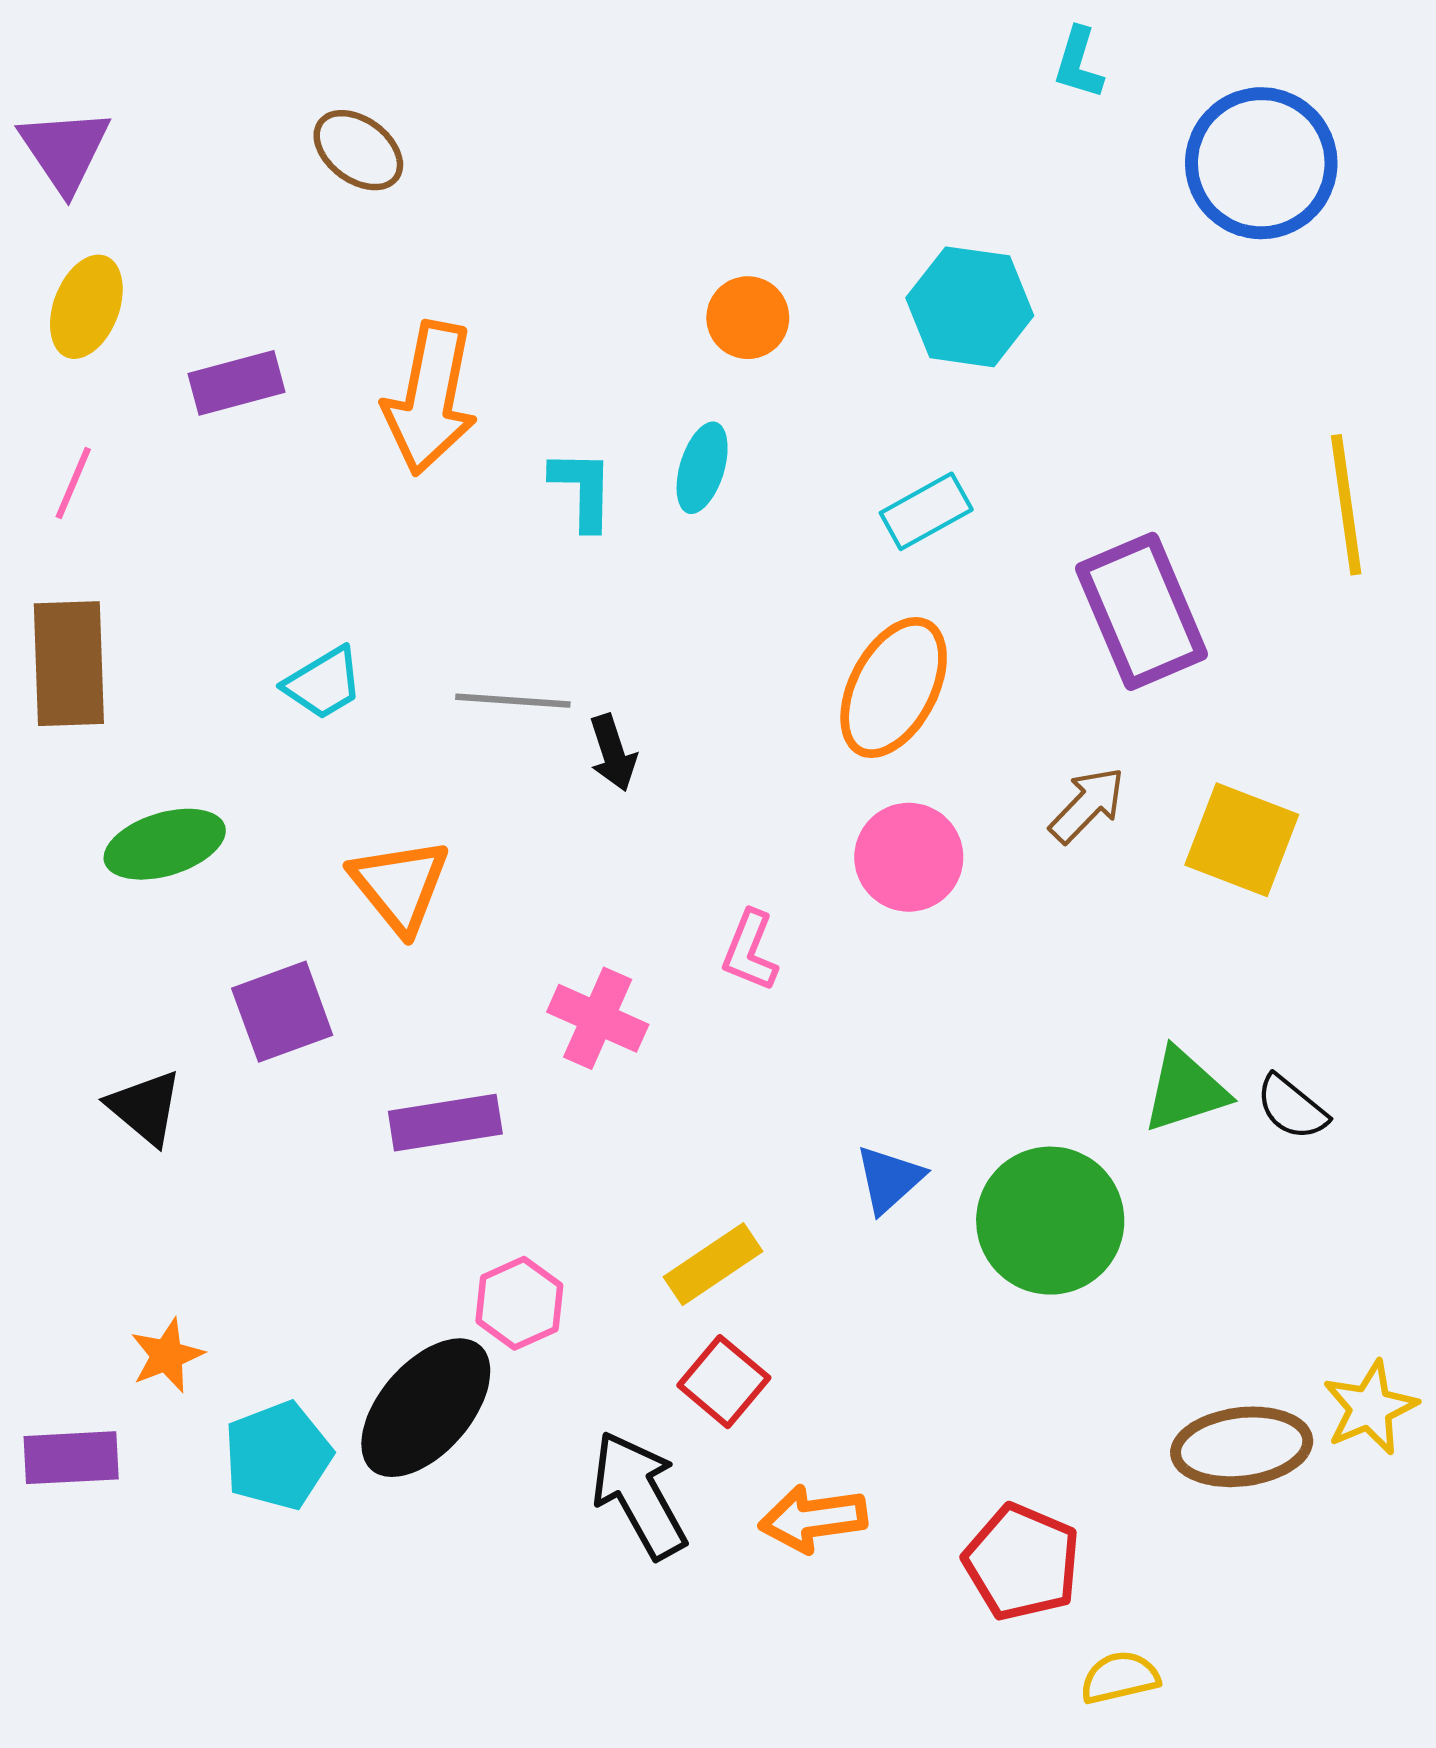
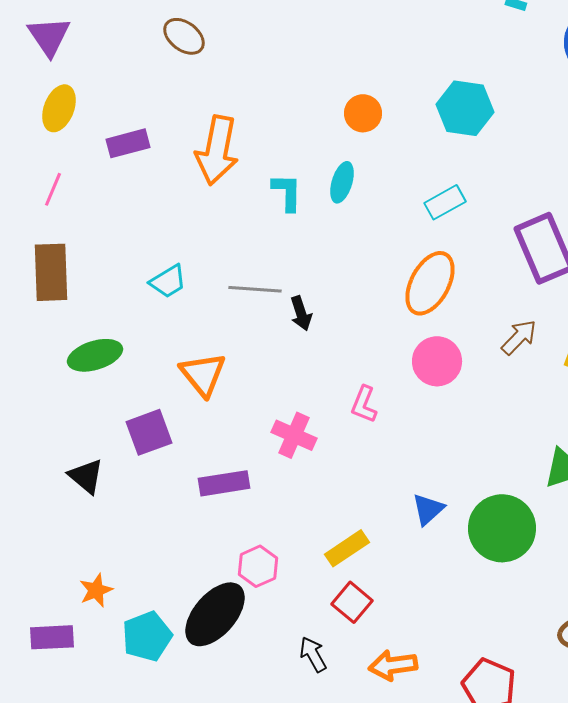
black arrow: (639, 1495) -> (313, 654), size x0.6

